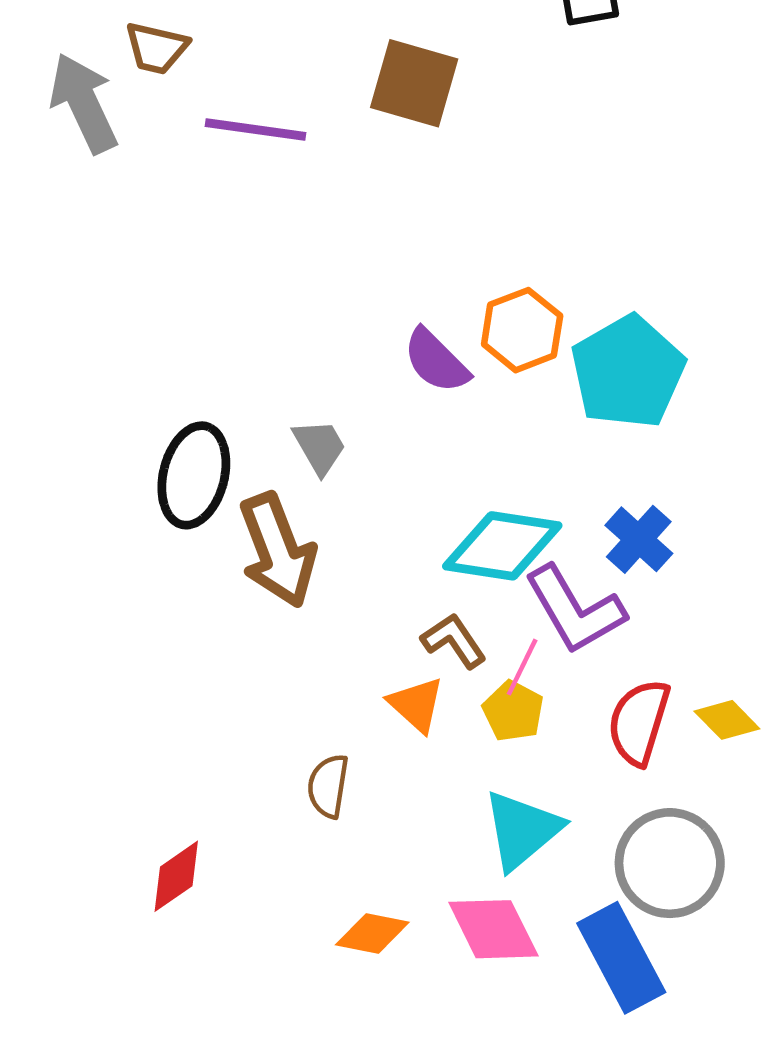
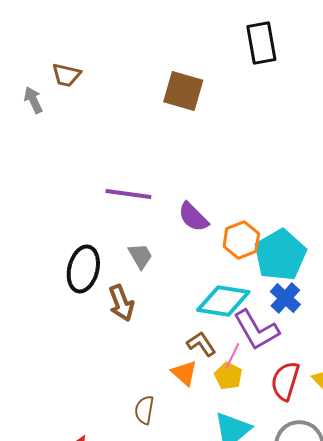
gray arrow: (84, 103) -> (33, 100), size x0.6
purple line: (256, 130) -> (128, 194), moved
orange hexagon: (522, 330) -> (241, 240), moved
cyan pentagon: (628, 372) -> (280, 255), moved
brown arrow: (278, 550) -> (121, 303), size x0.7

